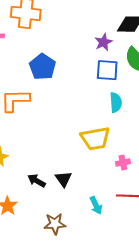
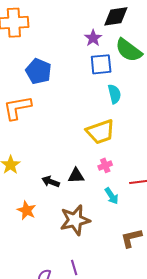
pink cross: (123, 163) -> (105, 165), moved
black triangle: (63, 179) -> (76, 176), turned -48
brown star: (55, 224) -> (75, 220), size x1.4

